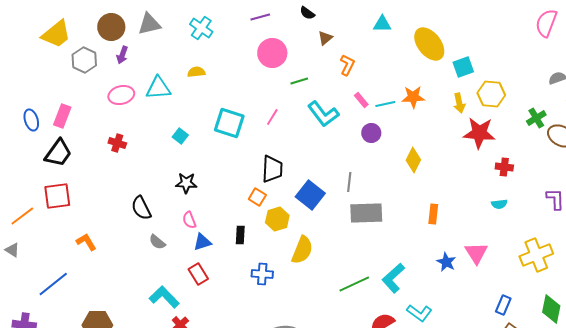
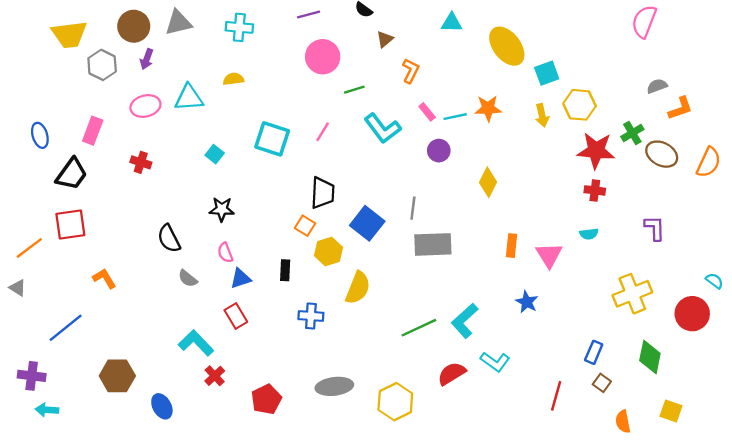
cyan cross: (201, 28) -> (239, 27), turned -30
yellow trapezoid: (56, 34) -> (69, 34), turned 32
pink rectangle: (62, 116) -> (93, 131), moved
red star: (479, 133) -> (596, 151), moved
pink triangle: (476, 253) -> (549, 255), moved

